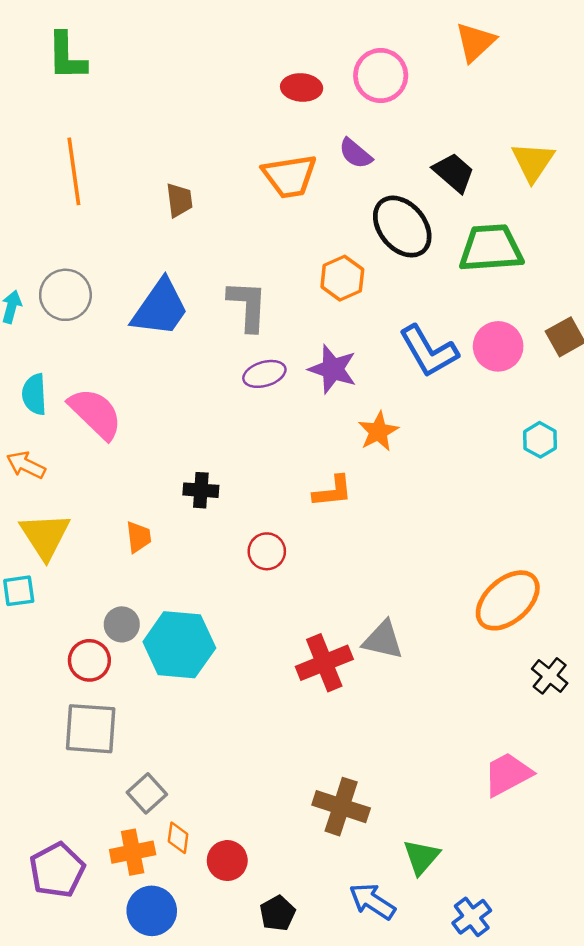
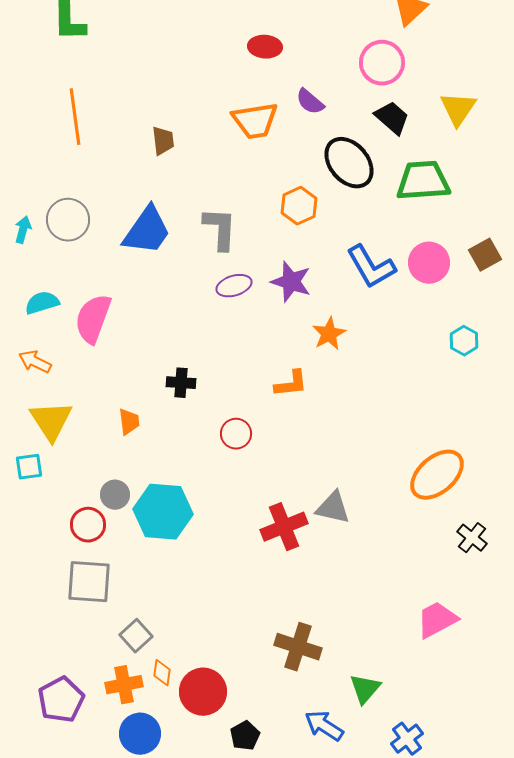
pink circle: (381, 76) -> (382, 63), moved
cyan semicircle: (34, 394) -> (42, 303), turned 76
pink semicircle: (95, 413) -> (93, 319), turned -114
red circle: (227, 861) -> (203, 692), size x1.4

